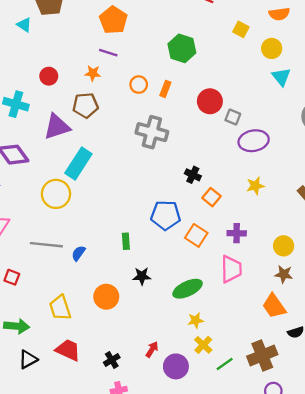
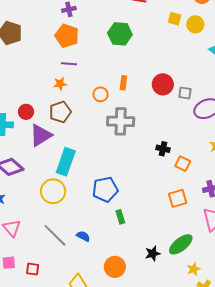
green hexagon: (182, 48) -> (120, 34), moved
yellow circle: (272, 48) -> (195, 24), moved
red circle: (49, 76) -> (26, 112), moved
orange circle: (139, 85) -> (101, 94), moved
blue pentagon: (166, 215) -> (105, 189), moved
orange square: (196, 235) -> (178, 198), turned -36
gray line: (46, 245) -> (55, 235), turned 52
blue semicircle: (78, 253) -> (83, 236), turned 96
black star: (142, 276) -> (153, 254), moved

